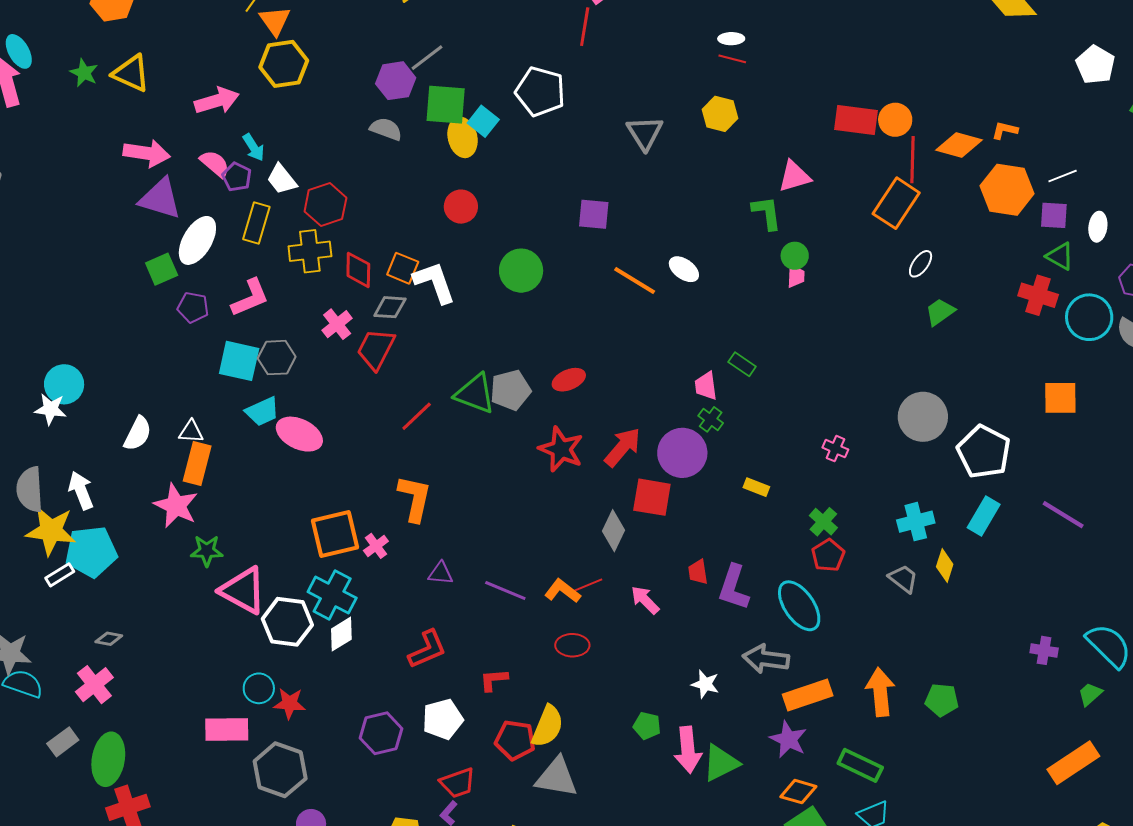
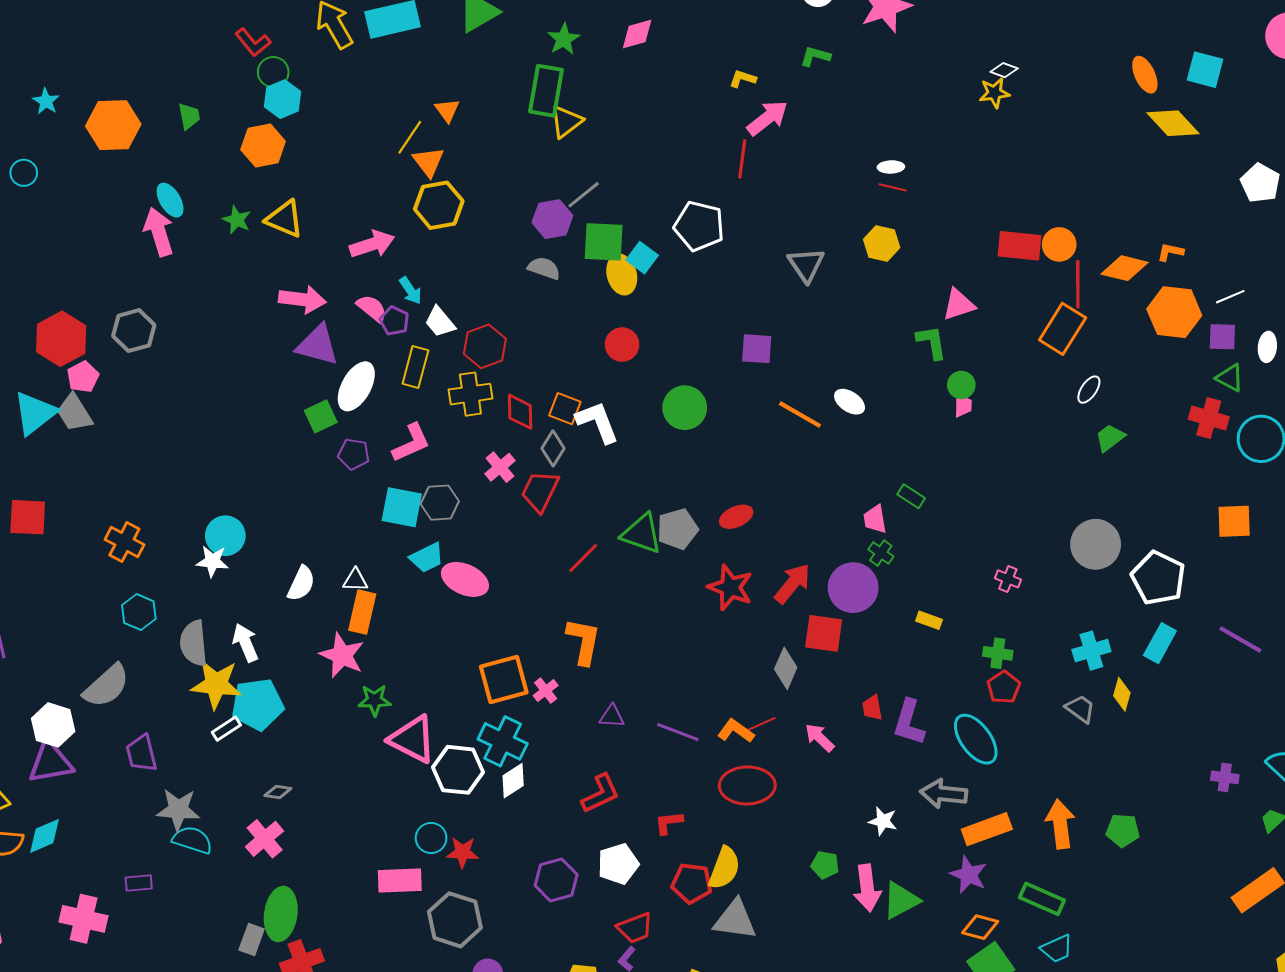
gray diamond: (390, 307) -> (553, 448), turned -60
green cross: (823, 522) -> (998, 653), turned -32
red ellipse: (572, 645) -> (747, 785), size x1.6
gray rectangle: (63, 742) -> (252, 939), moved, turned -32

